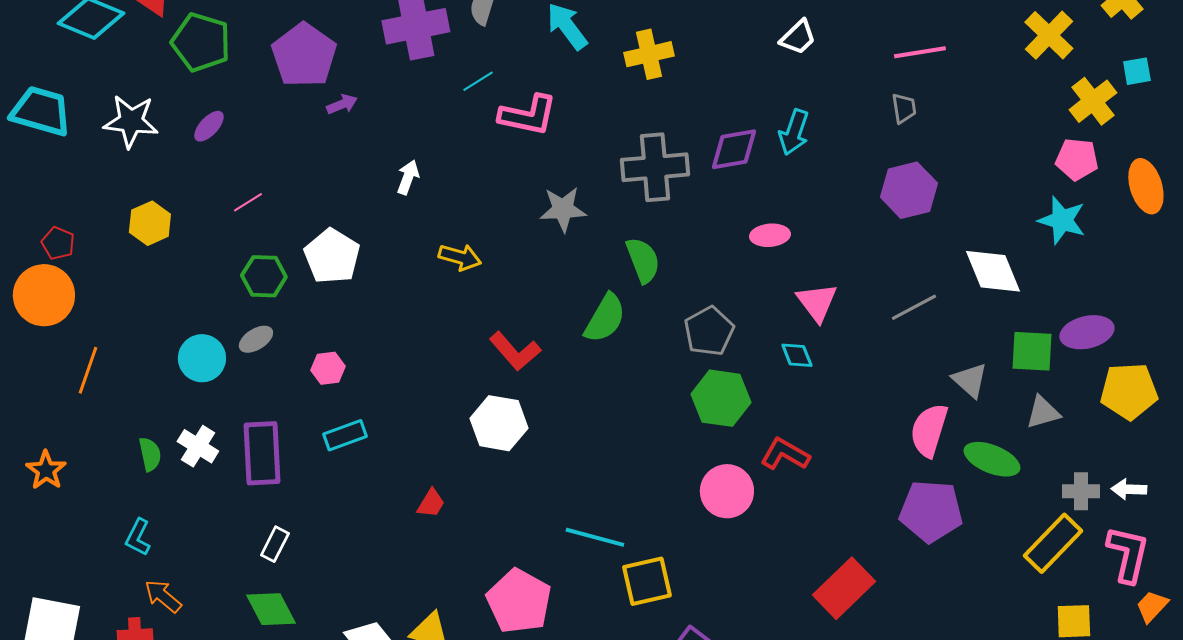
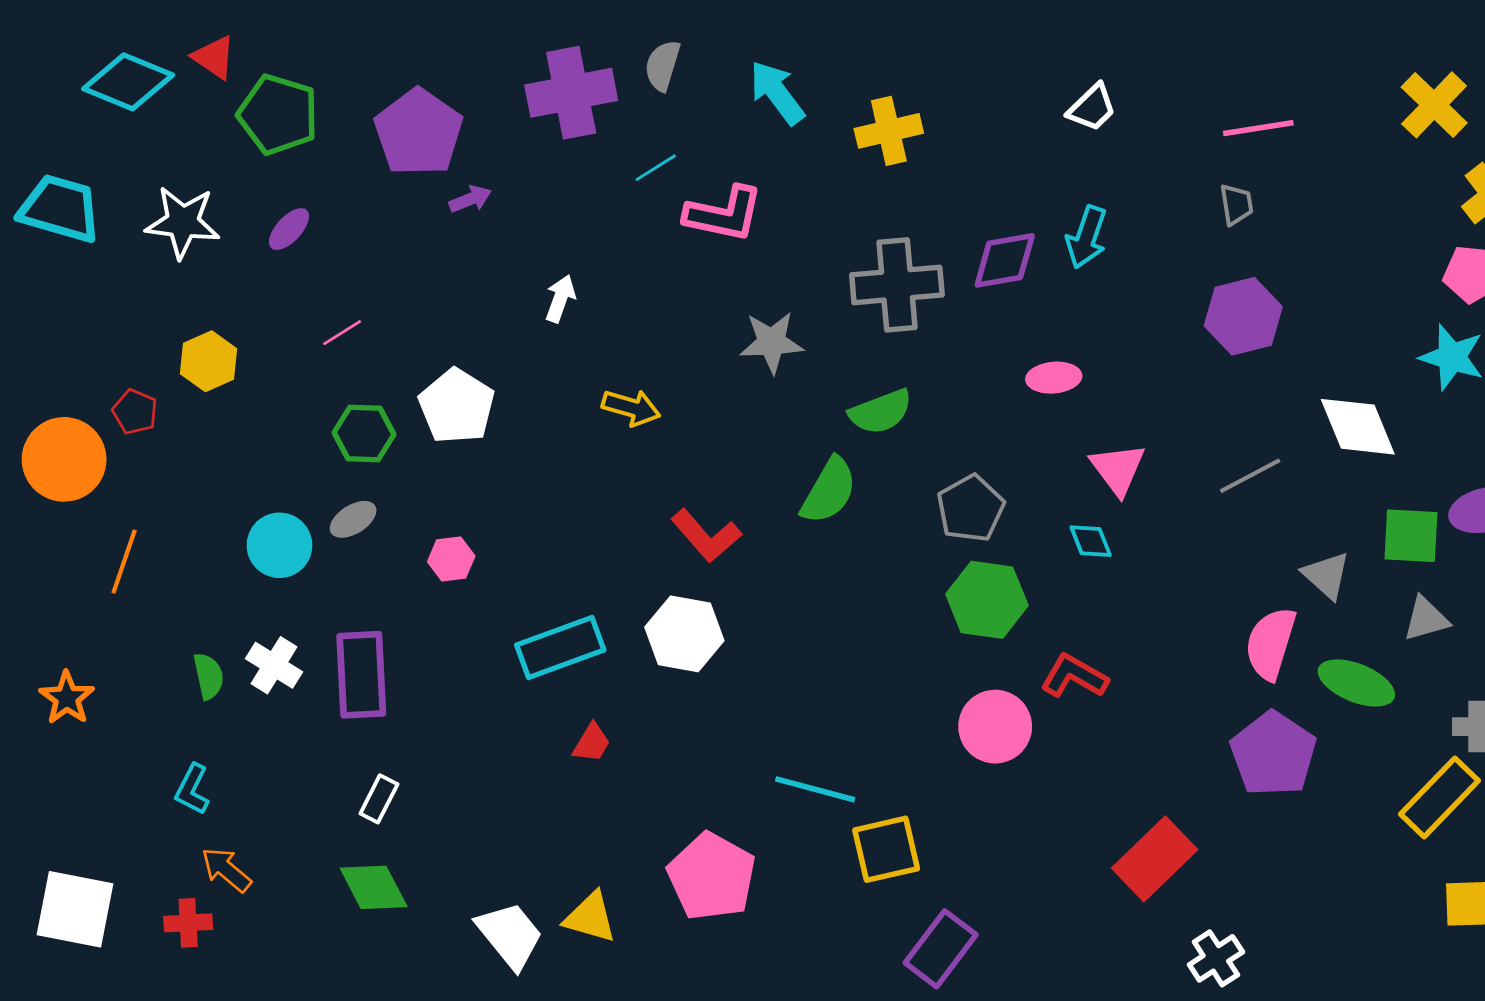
red pentagon: (58, 243) -> (135, 412), moved
green semicircle: (643, 260) -> (881, 412), turned 90
cyan rectangle: (345, 435) -> (560, 648), moved, size x1.5
purple pentagon: (931, 511) -> (1273, 754), turned 30

